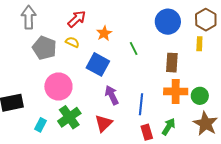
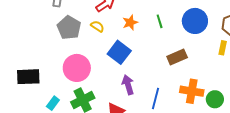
green line: (134, 49) -> (160, 21), moved
brown rectangle: (172, 63) -> (177, 57), moved, turned 54

